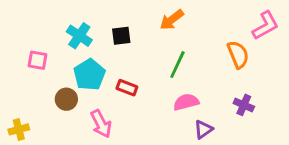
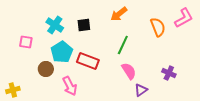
orange semicircle: (238, 54) -> (158, 27), moved
red rectangle: (127, 88) -> (88, 61), size x1.5
pink semicircle: (186, 102) -> (129, 71), turned 72

